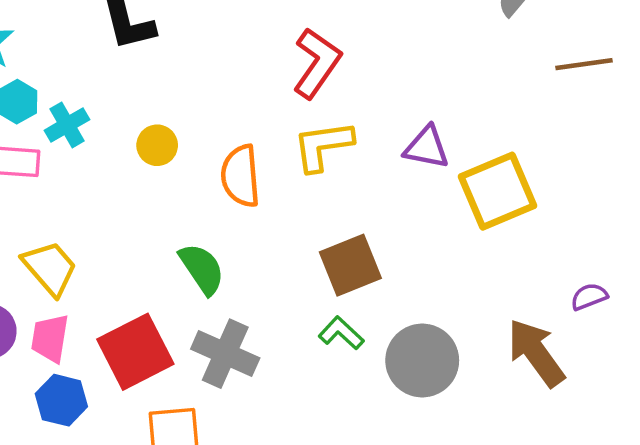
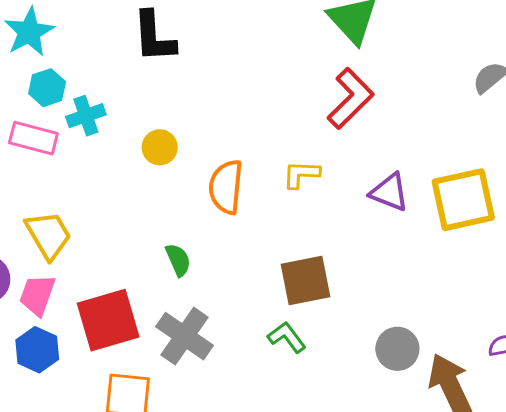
red L-shape: (317, 63) -> (350, 98), moved
yellow L-shape: (323, 146) -> (301, 174), size x0.7
yellow square: (498, 191) -> (463, 200), moved
green semicircle: (202, 269) -> (178, 260), size x0.7
gray circle: (422, 360) -> (397, 349), moved, size x0.7

